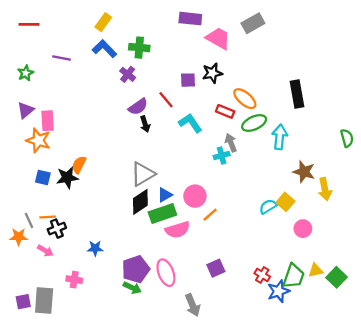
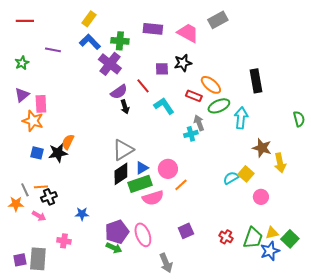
purple rectangle: (190, 19) -> (153, 29), moved
purple cross: (128, 74) -> (110, 64), size x1.6
blue star: (278, 291) -> (270, 251), moved

